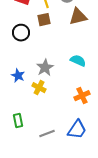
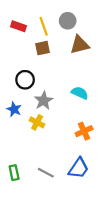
black circle: (21, 33) -> (25, 80), moved
green rectangle: (18, 121) -> (14, 173), moved
gray line: (47, 134) -> (46, 173), turned 49

